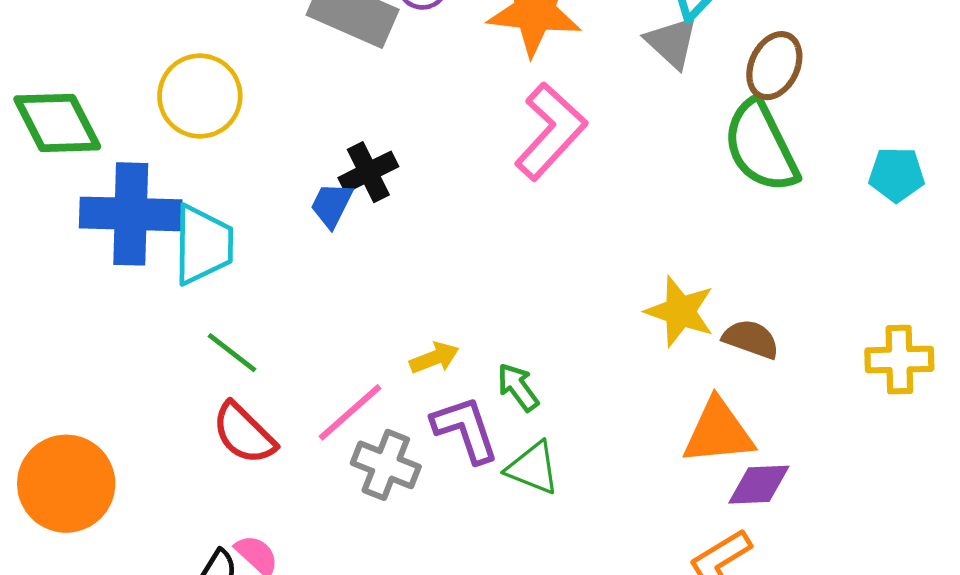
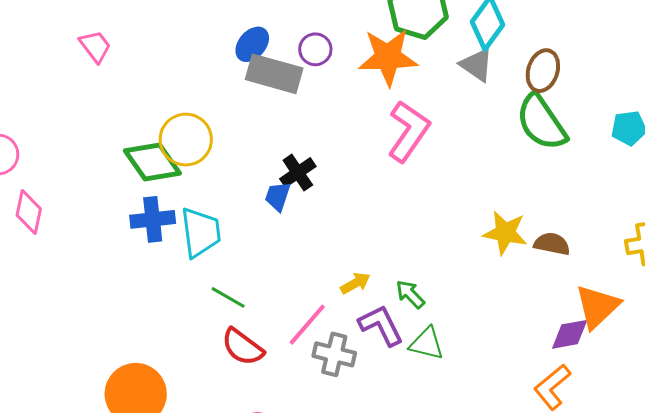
green diamond: (57, 123) -> (152, 162), moved
blue cross: (131, 214) -> (153, 219), size x0.7
orange triangle: (718, 432) -> (597, 307), moved, turned -30

